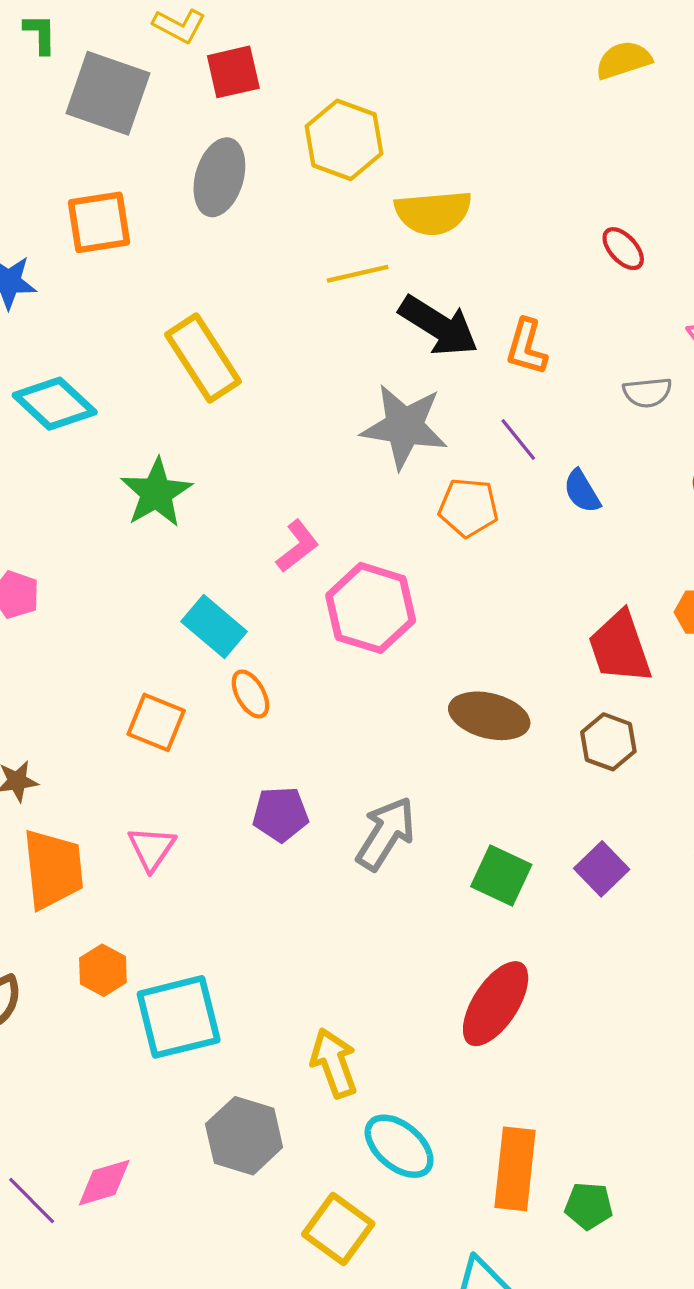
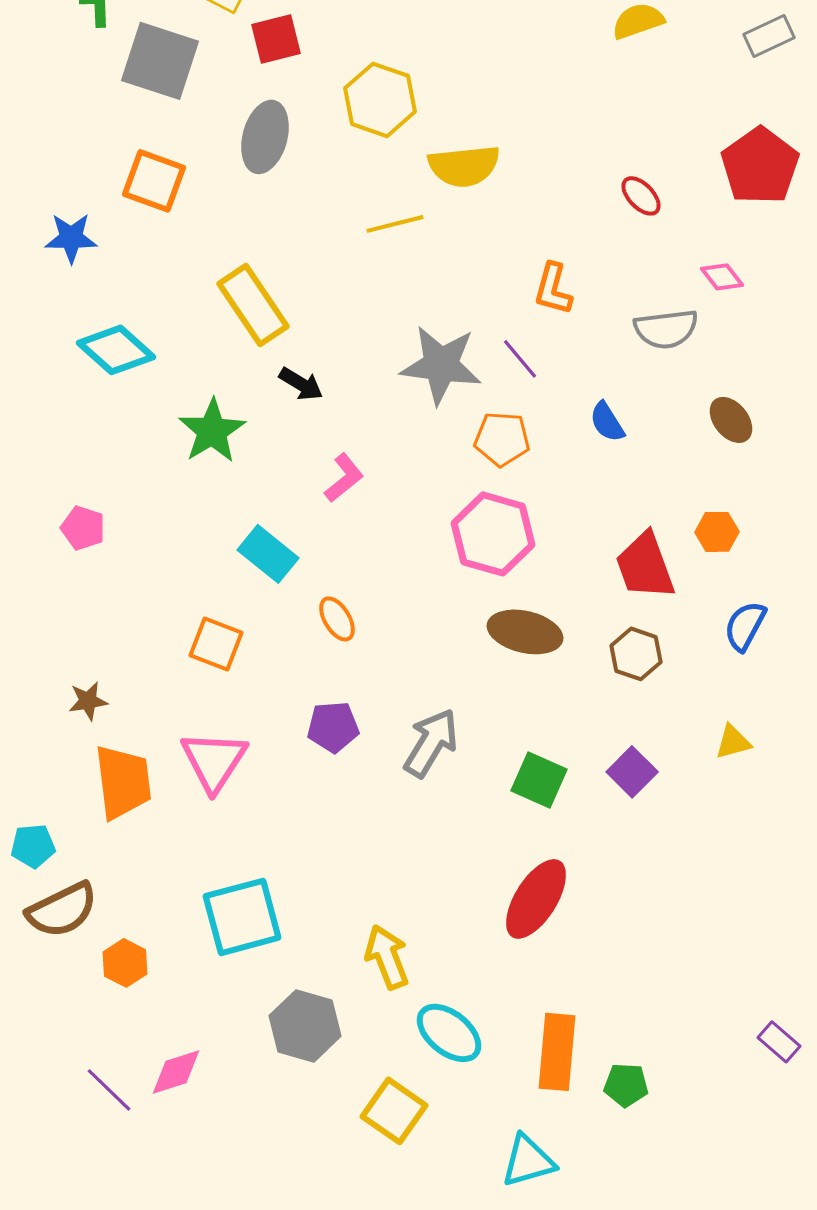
orange square: (99, 222) -> (154, 181), turned 30
black arrow: (439, 326) -> (301, 384), moved, size x0.6
gray semicircle: (647, 392) -> (666, 329), size x1.4
purple line: (518, 439) -> (520, 359), moved
pink hexagon: (371, 608) -> (493, 534), moved
orange ellipse: (250, 694) -> (337, 619), moved
pink triangle: (152, 848) -> (214, 761), size x1.5
orange hexagon: (103, 970) -> (125, 963), moved

